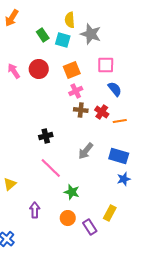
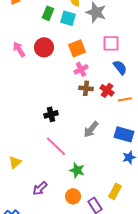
green rectangle: (43, 35) -> (48, 13), turned 56
purple arrow: (35, 210) -> (40, 188), turned -133

